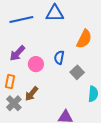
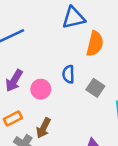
blue triangle: (55, 13) -> (74, 18), moved
orange rectangle: (10, 81) -> (13, 118), turned 64

